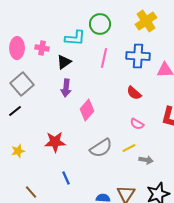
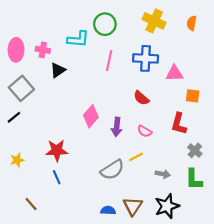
yellow cross: (146, 21) -> (154, 21), turned -30
black triangle: (64, 62) -> (58, 70), moved
purple arrow: (66, 88) -> (117, 127), moved
gray semicircle: (101, 148) -> (112, 170), moved
gray arrow: (146, 160) -> (163, 174), moved
blue line: (66, 178) -> (57, 177), moved

